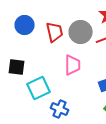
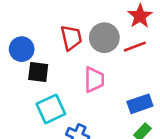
blue circle: (25, 25) -> (22, 49), moved
black square: (17, 67) -> (38, 72), moved

